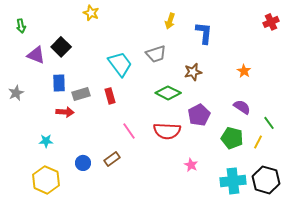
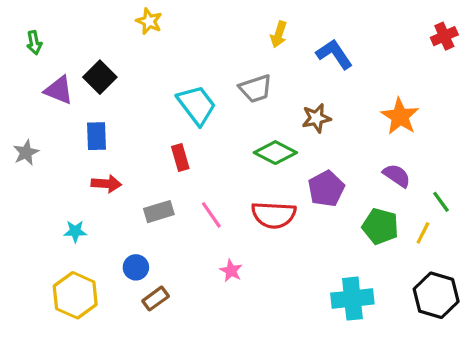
blue L-shape: (204, 33) -> (334, 54), turned -40
orange star: (244, 71) -> (400, 116), size x1.6
gray rectangle: (81, 94) -> (159, 212), moved
brown rectangle: (112, 159) -> (156, 299), moved
pink star: (191, 165) -> (231, 271), moved
cyan cross: (233, 181) -> (352, 299), moved

